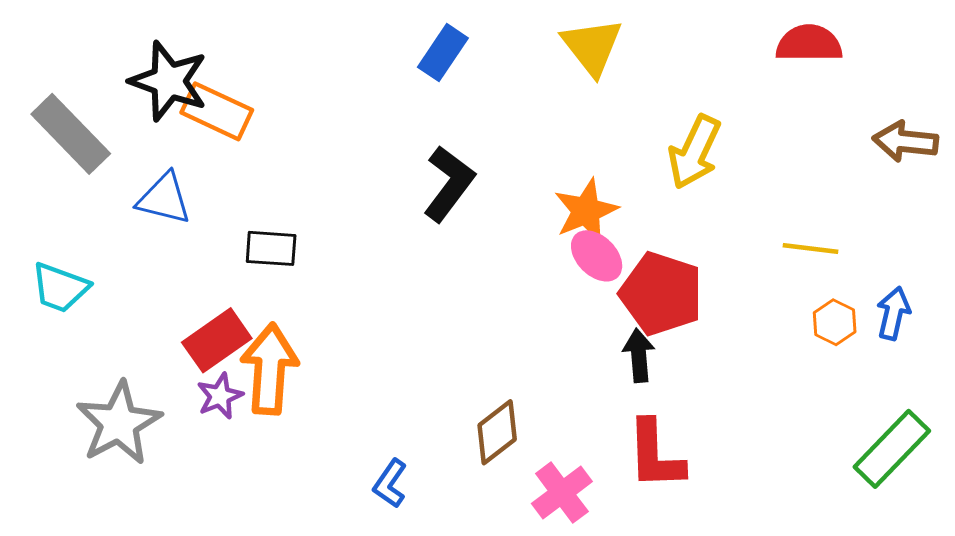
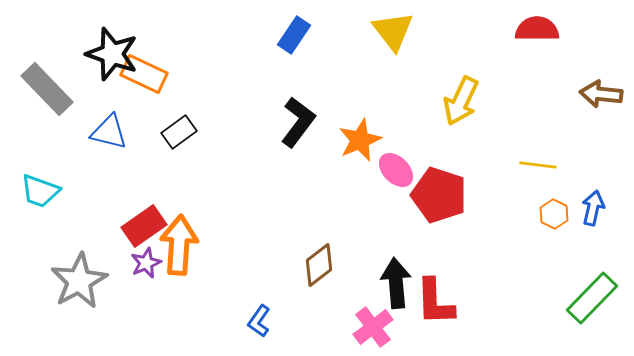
orange star: (586, 211) -> (360, 140), moved
black rectangle: (271, 248) -> (179, 132), moved, turned -40
black arrow: (639, 355) -> (396, 283), moved, size x1.4
brown diamond: (497, 432) -> (319, 265), moved

